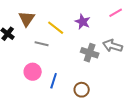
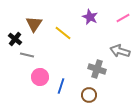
purple star: (83, 22) -> (90, 17), moved
gray line: (42, 44) -> (27, 55), moved
gray cross: (90, 53) -> (97, 69), moved

